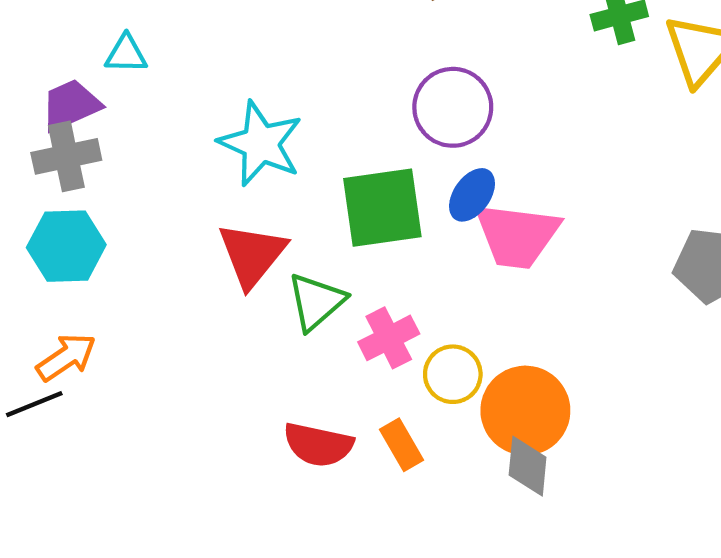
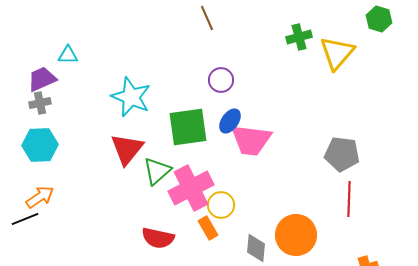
purple circle: (453, 107) -> (221, 80), size x0.7
gray cross: (66, 156) -> (40, 103), size x0.7
pink cross: (389, 338) -> (191, 188), size x1.6
orange circle: (525, 411) -> (296, 235), moved
orange rectangle: (402, 445) -> (208, 228), moved

